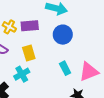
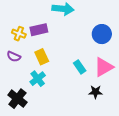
blue circle: (63, 35) -> (102, 34), moved

